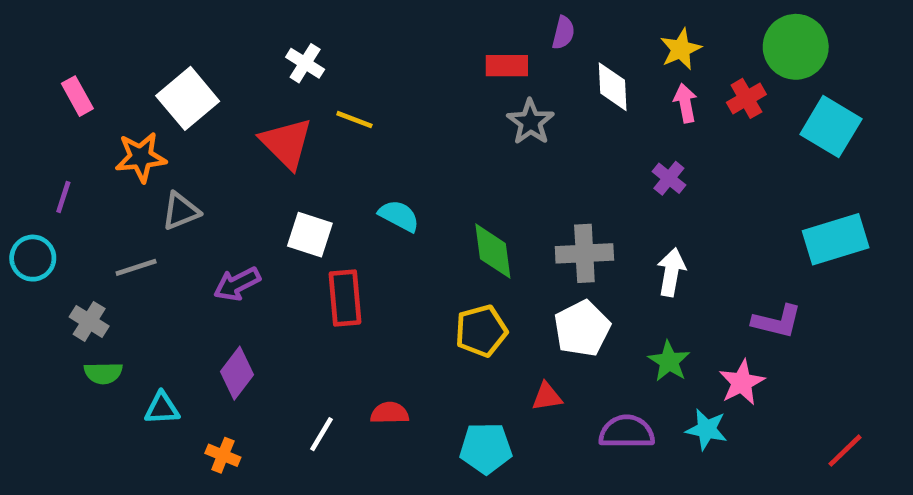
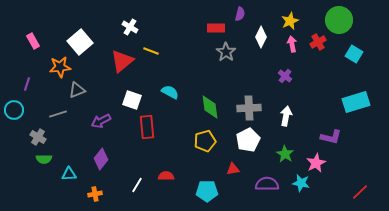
white diamond: (613, 87) -> (261, 37), turned 30
cyan square: (831, 127) -> (354, 54), size x0.7
red triangle: (286, 143) -> (122, 61), turned 35
orange cross: (223, 455) -> (95, 194), turned -32

